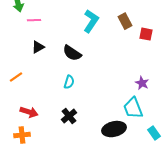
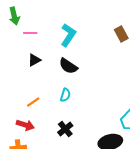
cyan L-shape: (91, 21) -> (68, 35), moved
orange line: (16, 77) -> (33, 102), moved

